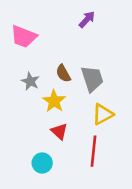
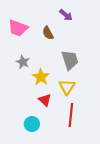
purple arrow: (87, 19) -> (66, 15), turned 88
brown semicircle: (63, 73) -> (48, 33), moved
yellow triangle: (103, 114) -> (67, 87), moved, turned -30

